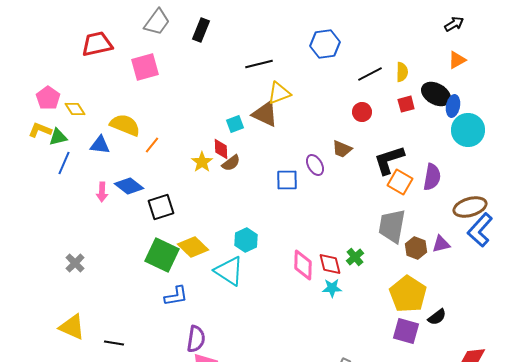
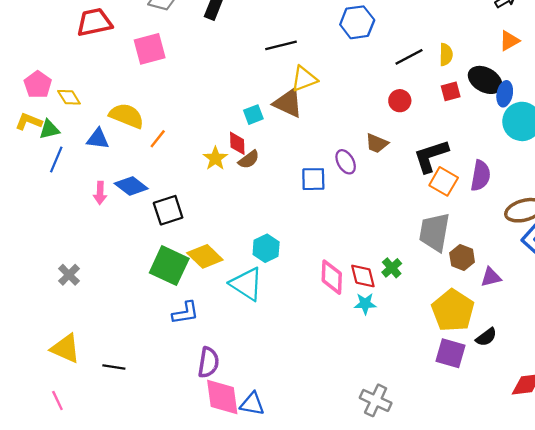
purple triangle: (441, 244) -> (491, 277), moved

